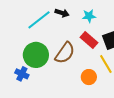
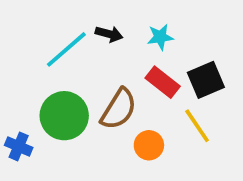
blue cross: (22, 74) -> (19, 146), moved
orange circle: (89, 77) -> (149, 145), moved

